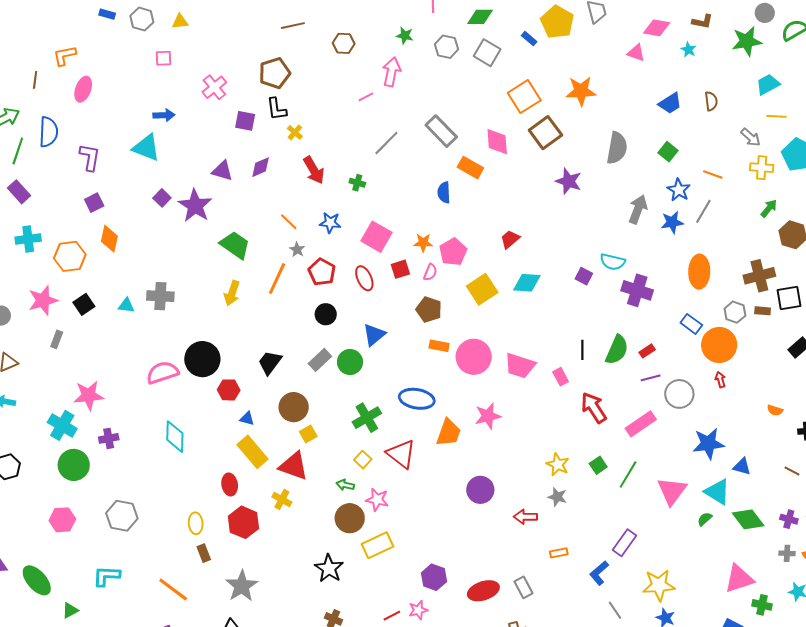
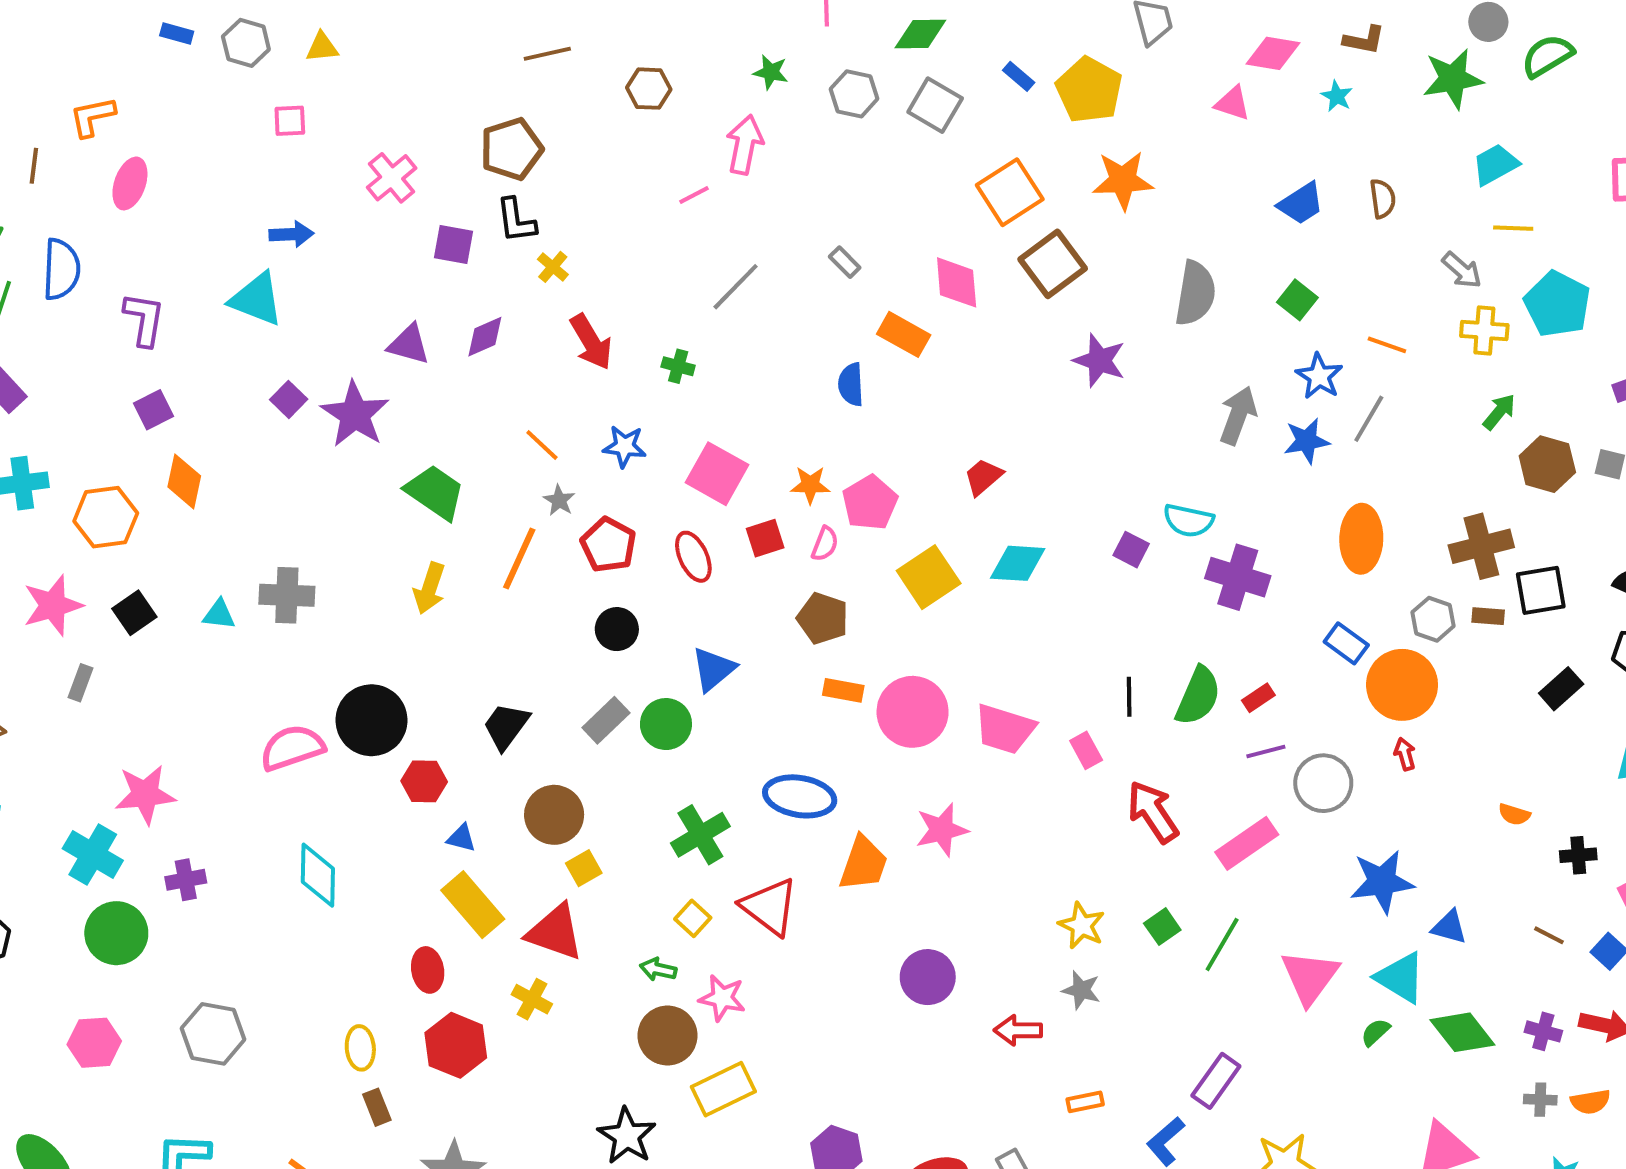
yellow pentagon: (557, 22) -> (1089, 90), moved
gray rectangle: (441, 131) -> (845, 262), size x0.5

